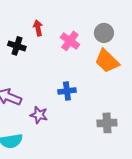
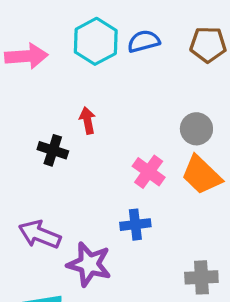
pink cross: (70, 41) -> (149, 172), moved
purple star: (39, 115) -> (89, 264), size x1.5

